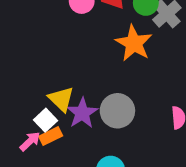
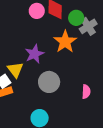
purple star: (82, 113) -> (34, 54), moved

